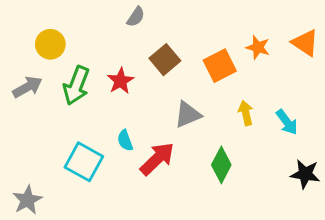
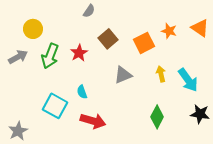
cyan arrow: (287, 122) -> (188, 80), size x1.4
red arrow: (157, 159) -> (93, 121), moved, turned 60
green diamond: (221, 165) -> (157, 117), moved

